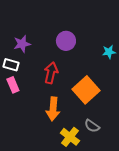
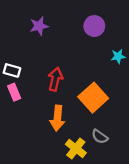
purple circle: (66, 41) -> (94, 26), moved
purple star: (22, 44) -> (39, 26), moved

